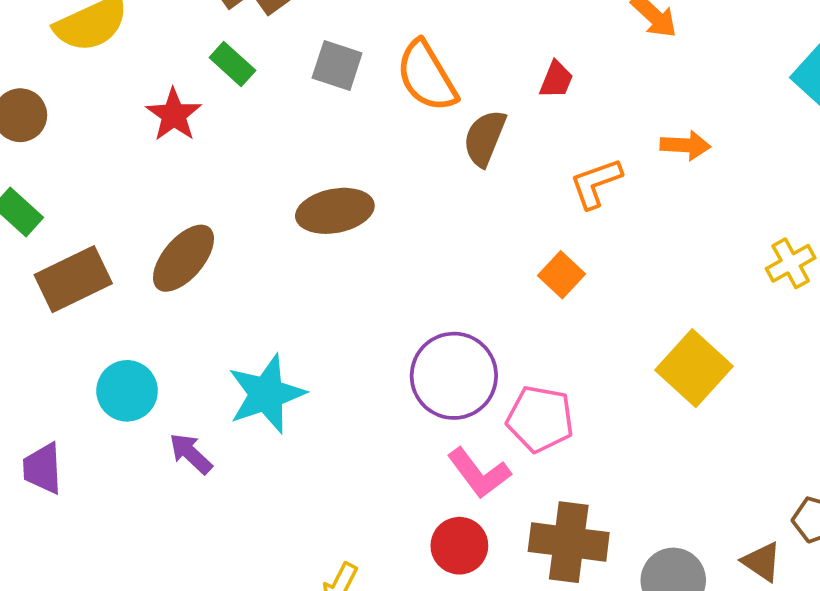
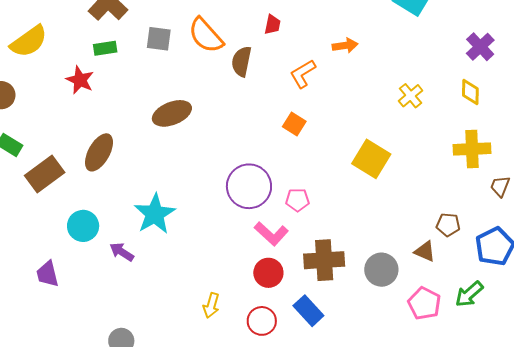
green rectangle: (232, 64) -> (105, 48), turned -40
pink pentagon: (540, 419) -> (297, 200), size x0.7

